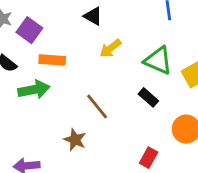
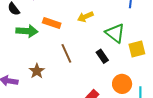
orange rectangle: (52, 60) -> (52, 23), moved
brown star: (75, 140) -> (37, 71), moved

